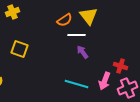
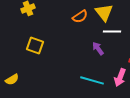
white line: (76, 35) -> (112, 31), moved

